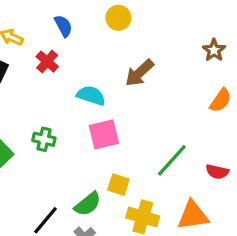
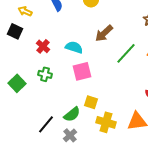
red cross: (47, 62) -> (43, 46), moved
green line: (172, 160) -> (126, 53), moved

